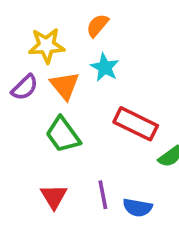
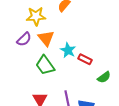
cyan star: (105, 67) -> (68, 50), moved
red rectangle: (136, 124) -> (85, 59), size x0.6

